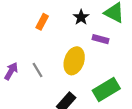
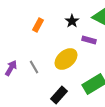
yellow ellipse: (74, 61) -> (66, 59), turned 30

